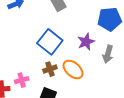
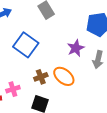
blue square: (50, 42) -> (26, 45), moved

